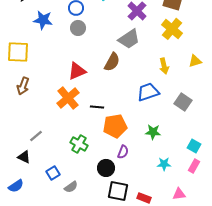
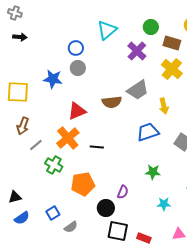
blue star: (43, 20) -> (53, 79), moved
gray trapezoid: (129, 39) -> (138, 90), moved
brown semicircle: (112, 62) -> (112, 102), turned 54
orange pentagon: (115, 126) -> (83, 184), moved
gray line: (36, 136) -> (36, 145), moved
green cross: (79, 144) -> (54, 165), moved
black triangle: (24, 157) -> (15, 197), moved, turned -40
blue semicircle: (16, 186) -> (22, 218), moved

